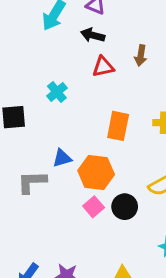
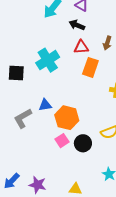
cyan cross: (57, 92) -> (48, 60), size x1.6
orange rectangle: (118, 126) -> (90, 67), moved
gray L-shape: (32, 182) -> (23, 118), turned -35

